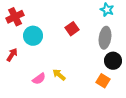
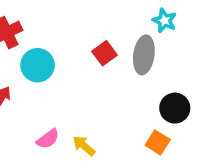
gray ellipse: (105, 38) -> (144, 55), moved
yellow arrow: (59, 75) -> (84, 146), moved

